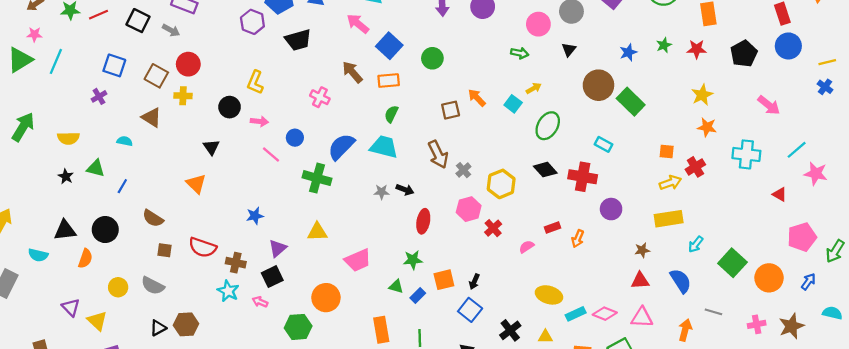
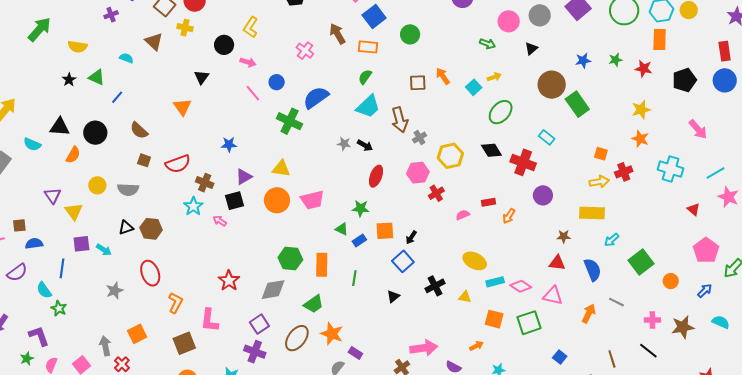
cyan trapezoid: (384, 147) -> (368, 106), moved, turned 112
pink pentagon: (802, 237) -> (706, 250), turned -30
red semicircle: (203, 247) -> (178, 164), turned -50
orange circle: (769, 278) -> (671, 281), size x0.6
gray semicircle: (153, 286) -> (128, 189), turned -35
orange circle: (326, 298) -> (277, 200), moved
green hexagon: (298, 327) -> (290, 259), moved

